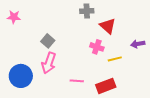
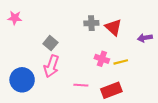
gray cross: (87, 11) -> (91, 23), moved
purple arrow: (138, 44) -> (145, 38), moved
pink cross: (97, 47) -> (102, 59), moved

